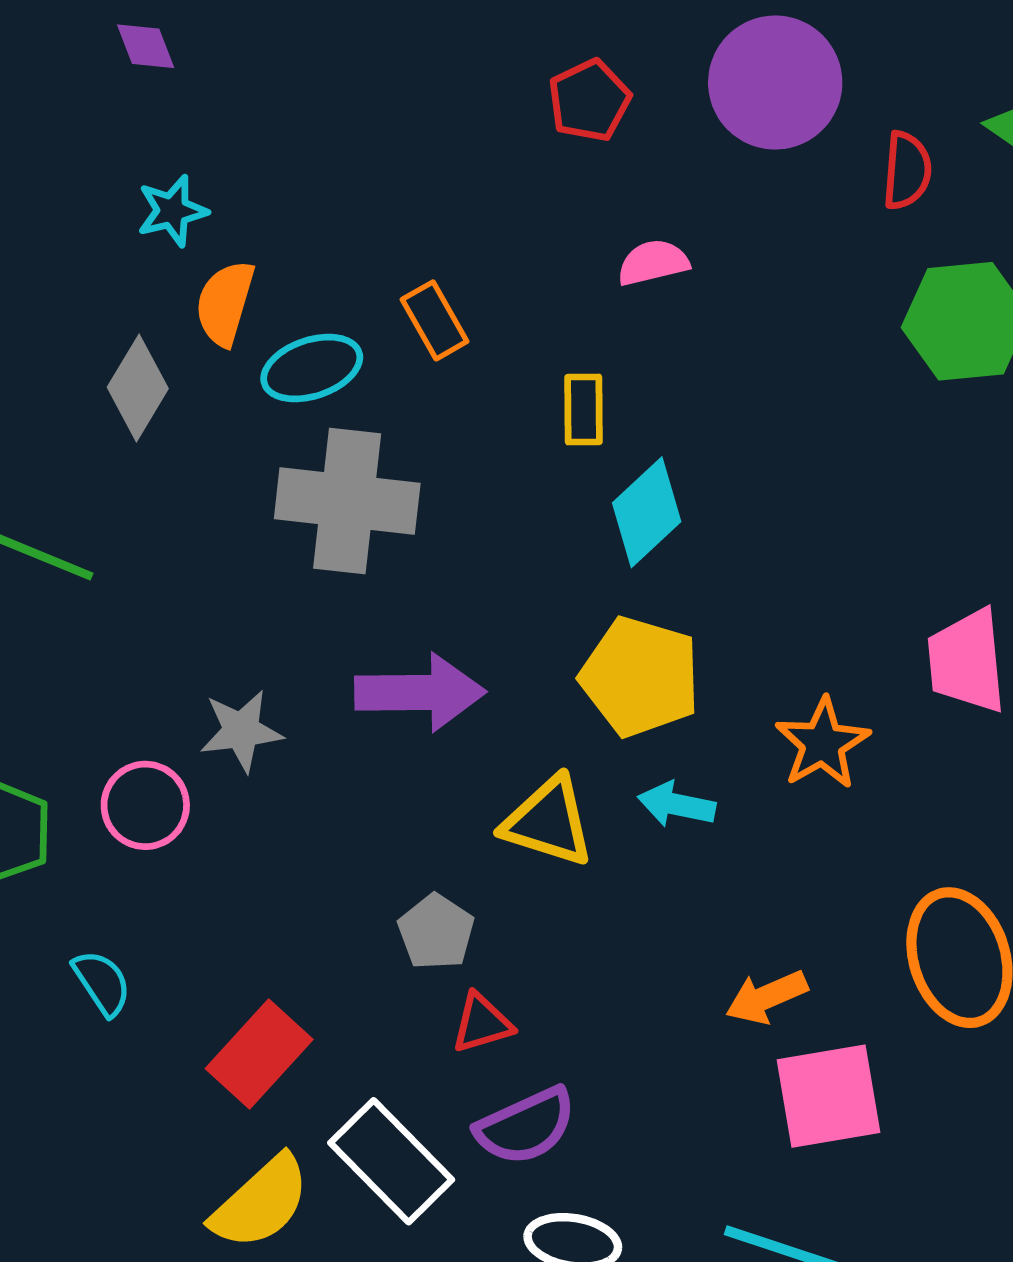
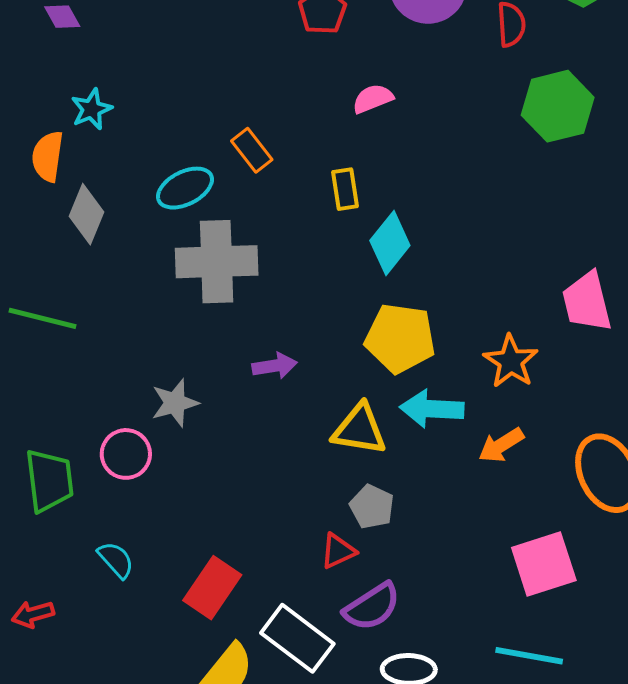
orange semicircle: (225, 303) -> (48, 156), moved
purple arrow: (420, 692) -> (275, 366), size x0.6
cyan arrow: (677, 805) -> (432, 409), size x1.4
gray pentagon: (436, 932) -> (372, 507), moved
orange arrow: (767, 997) -> (501, 445), moved

